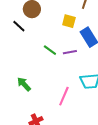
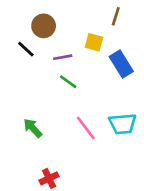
purple line: (70, 52) -> (63, 57), moved
pink line: (64, 96) -> (86, 128), moved, turned -60

